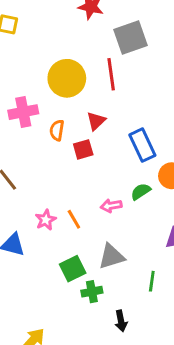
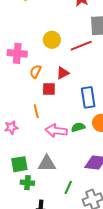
red line: (111, 74) -> (81, 46), turned 60
yellow circle: (67, 78) -> (52, 40), size x0.7
pink arrow: (111, 206) -> (56, 131), size x1.5
orange line: (74, 219) -> (36, 111), moved

